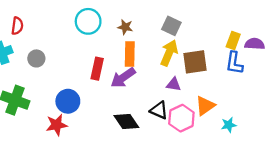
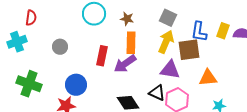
gray circle: (36, 58) -> (60, 47), moved
blue L-shape: (234, 63) -> (199, 32), moved
purple triangle: (174, 84) -> (170, 70), size x1.5
orange triangle: (205, 106) -> (208, 78), moved, turned 30

